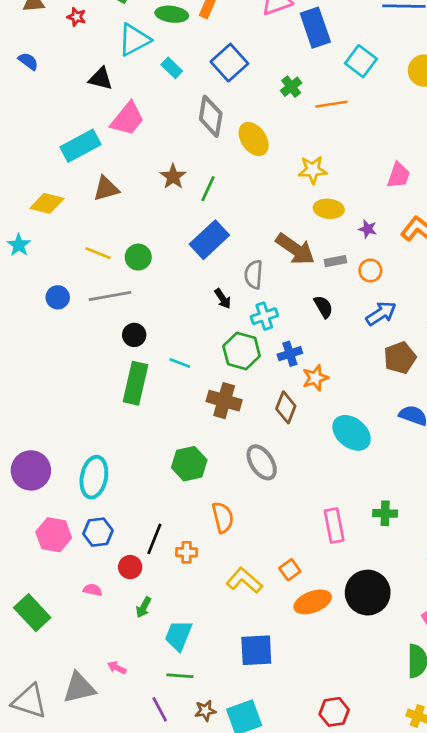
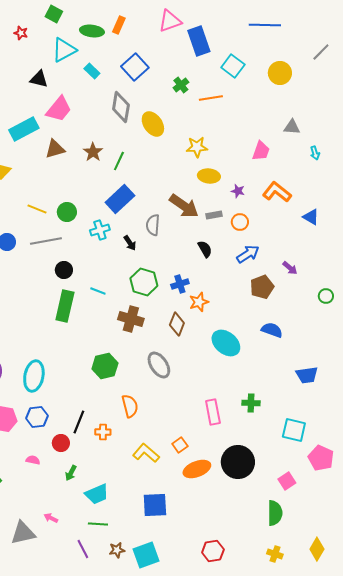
brown triangle: (106, 189) -> (55, 149), moved
cyan cross: (264, 316) -> (100, 230), moved
cyan trapezoid: (178, 635) -> (97, 494), turned -135

